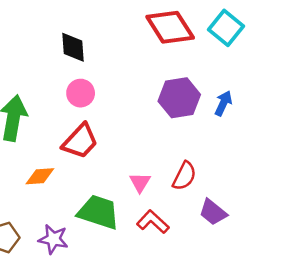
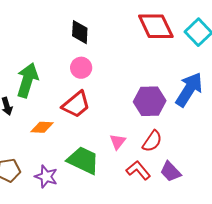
purple hexagon: (179, 98) -> (150, 101), moved
blue arrow: (223, 103) -> (189, 89), size x1.8
red L-shape: (153, 222) -> (138, 170), moved

